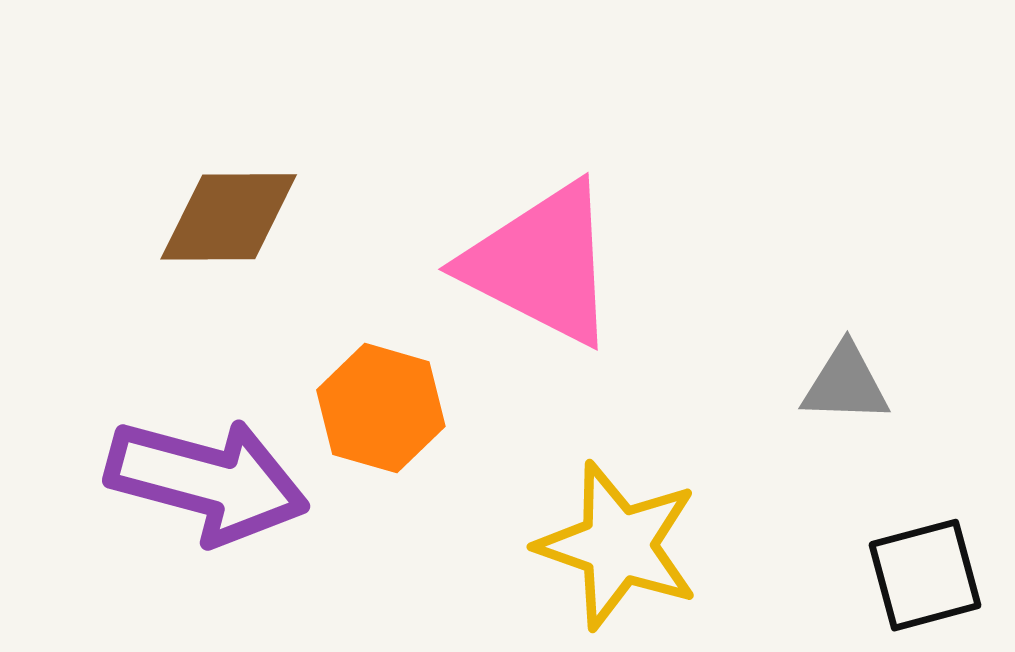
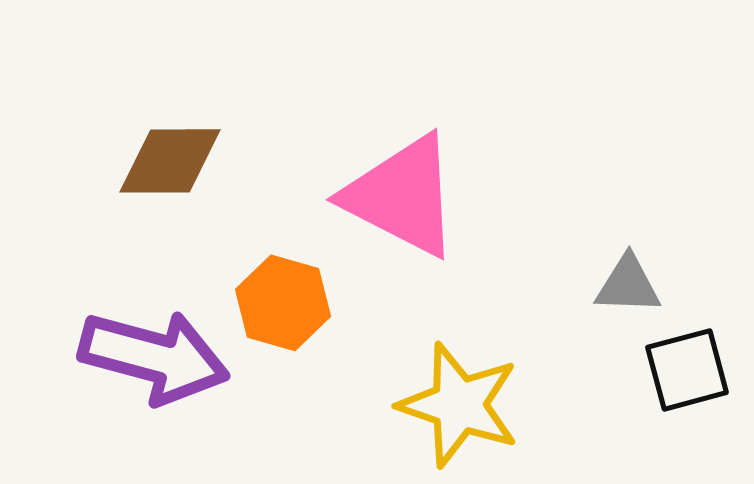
black square: (925, 575) -> (687, 370), moved

